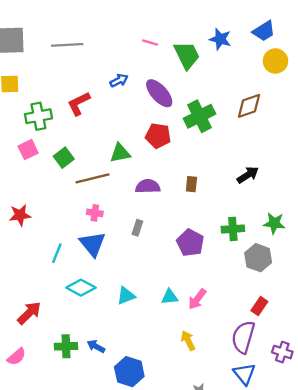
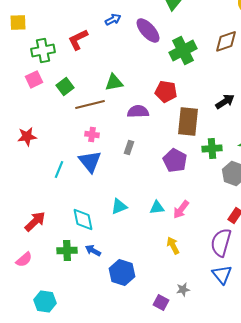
red pentagon: (158, 136) -> (166, 91), moved
brown rectangle: (191, 184) -> (188, 121), moved, size x2.0
cyan diamond: (81, 288) -> (83, 219), moved, turned 50

